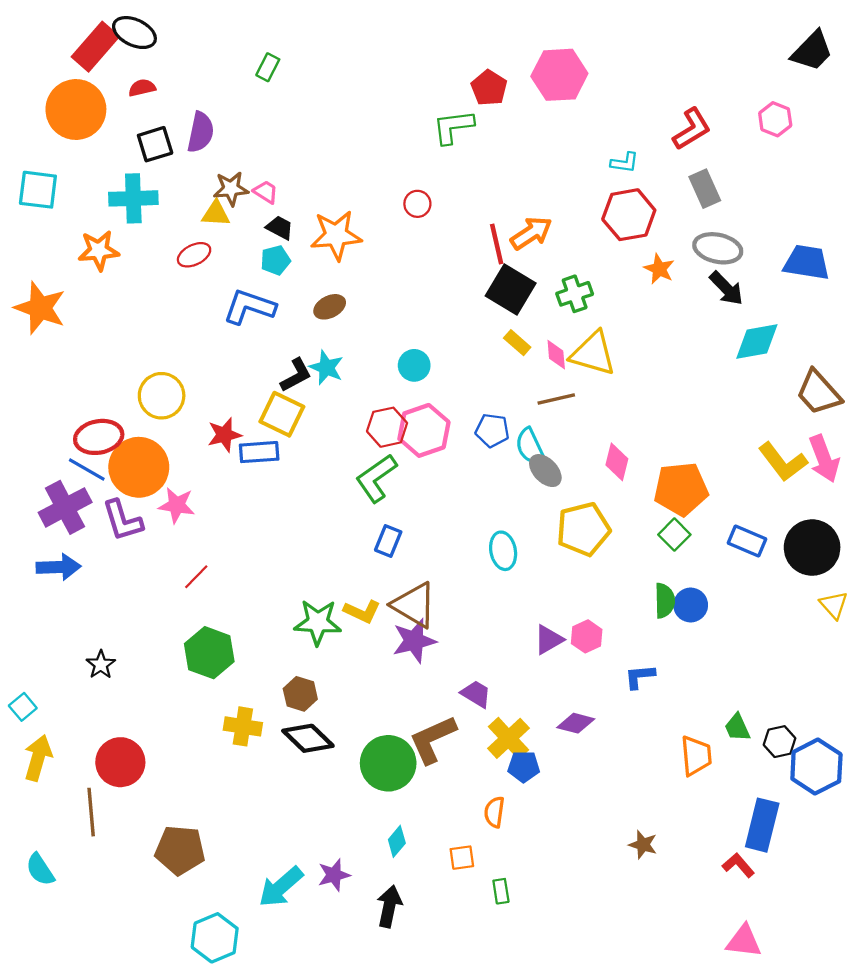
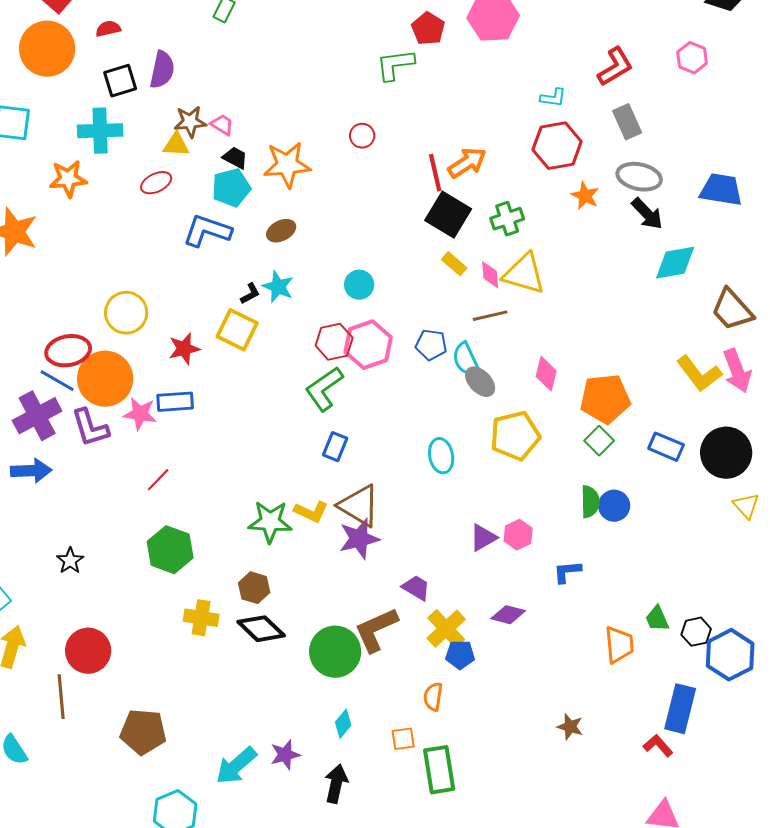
cyan pentagon: (275, 260) -> (231, 188), size x1.4
black L-shape: (296, 375) -> (250, 294), size x0.7
blue rectangle: (259, 452) -> (175, 402), moved
green rectangle: (501, 891) -> (439, 770), size x2.0

